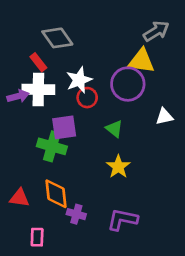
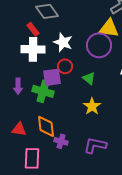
white star: (79, 80) -> (63, 42), turned -30
purple arrow: (18, 96) -> (18, 86), moved, turned 105
red circle: (87, 98) -> (65, 66), moved
pink rectangle: (37, 237) -> (32, 158), size x1.5

